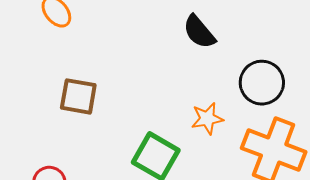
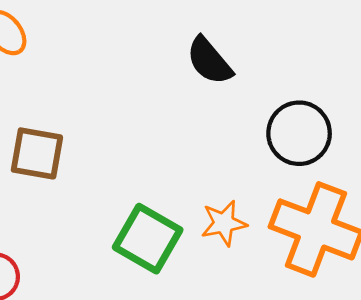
orange star: (207, 118) -> (224, 223), moved

